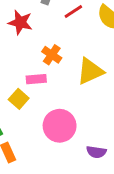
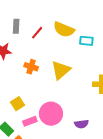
pink rectangle: (36, 79) -> (30, 121), moved
yellow square: (19, 99) -> (18, 104), turned 32

